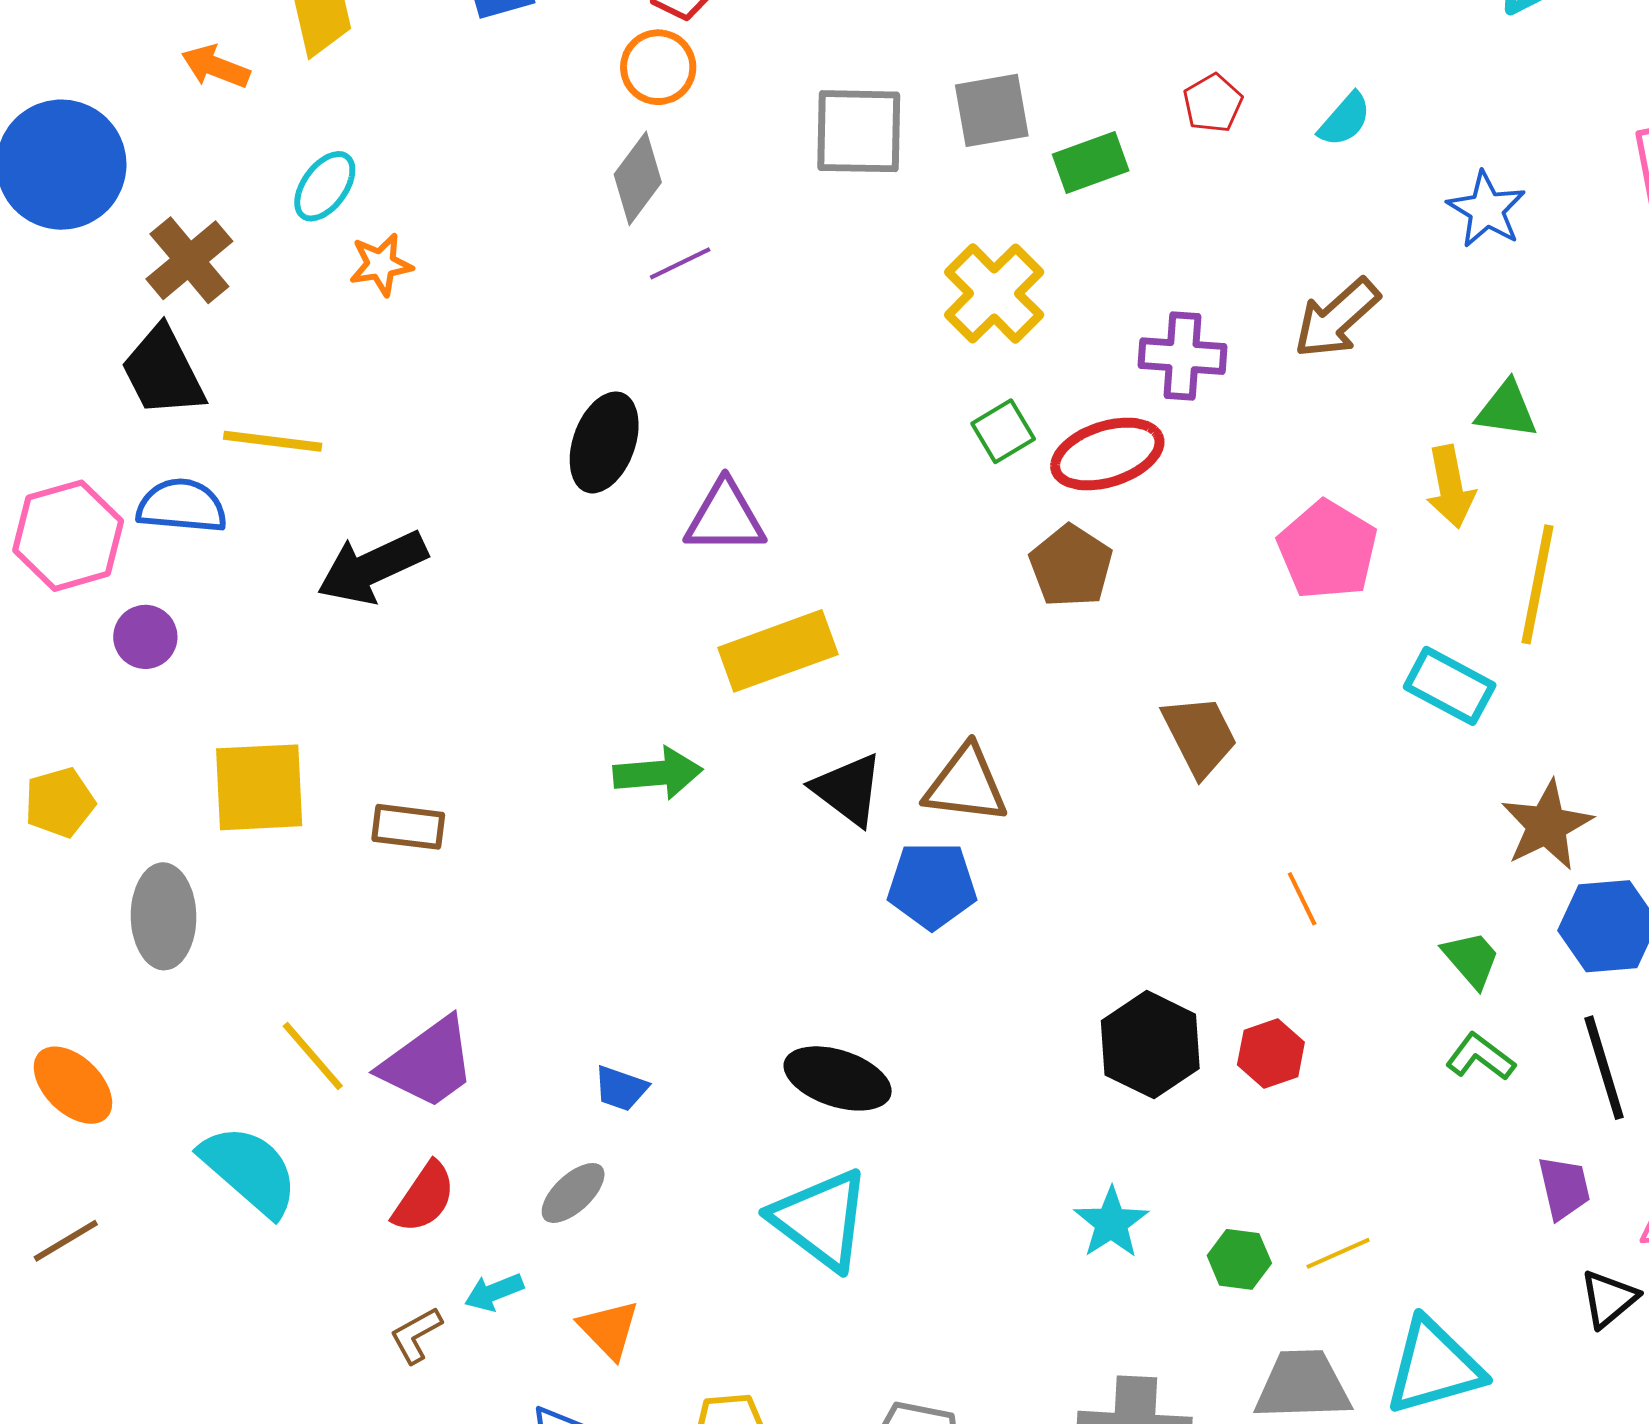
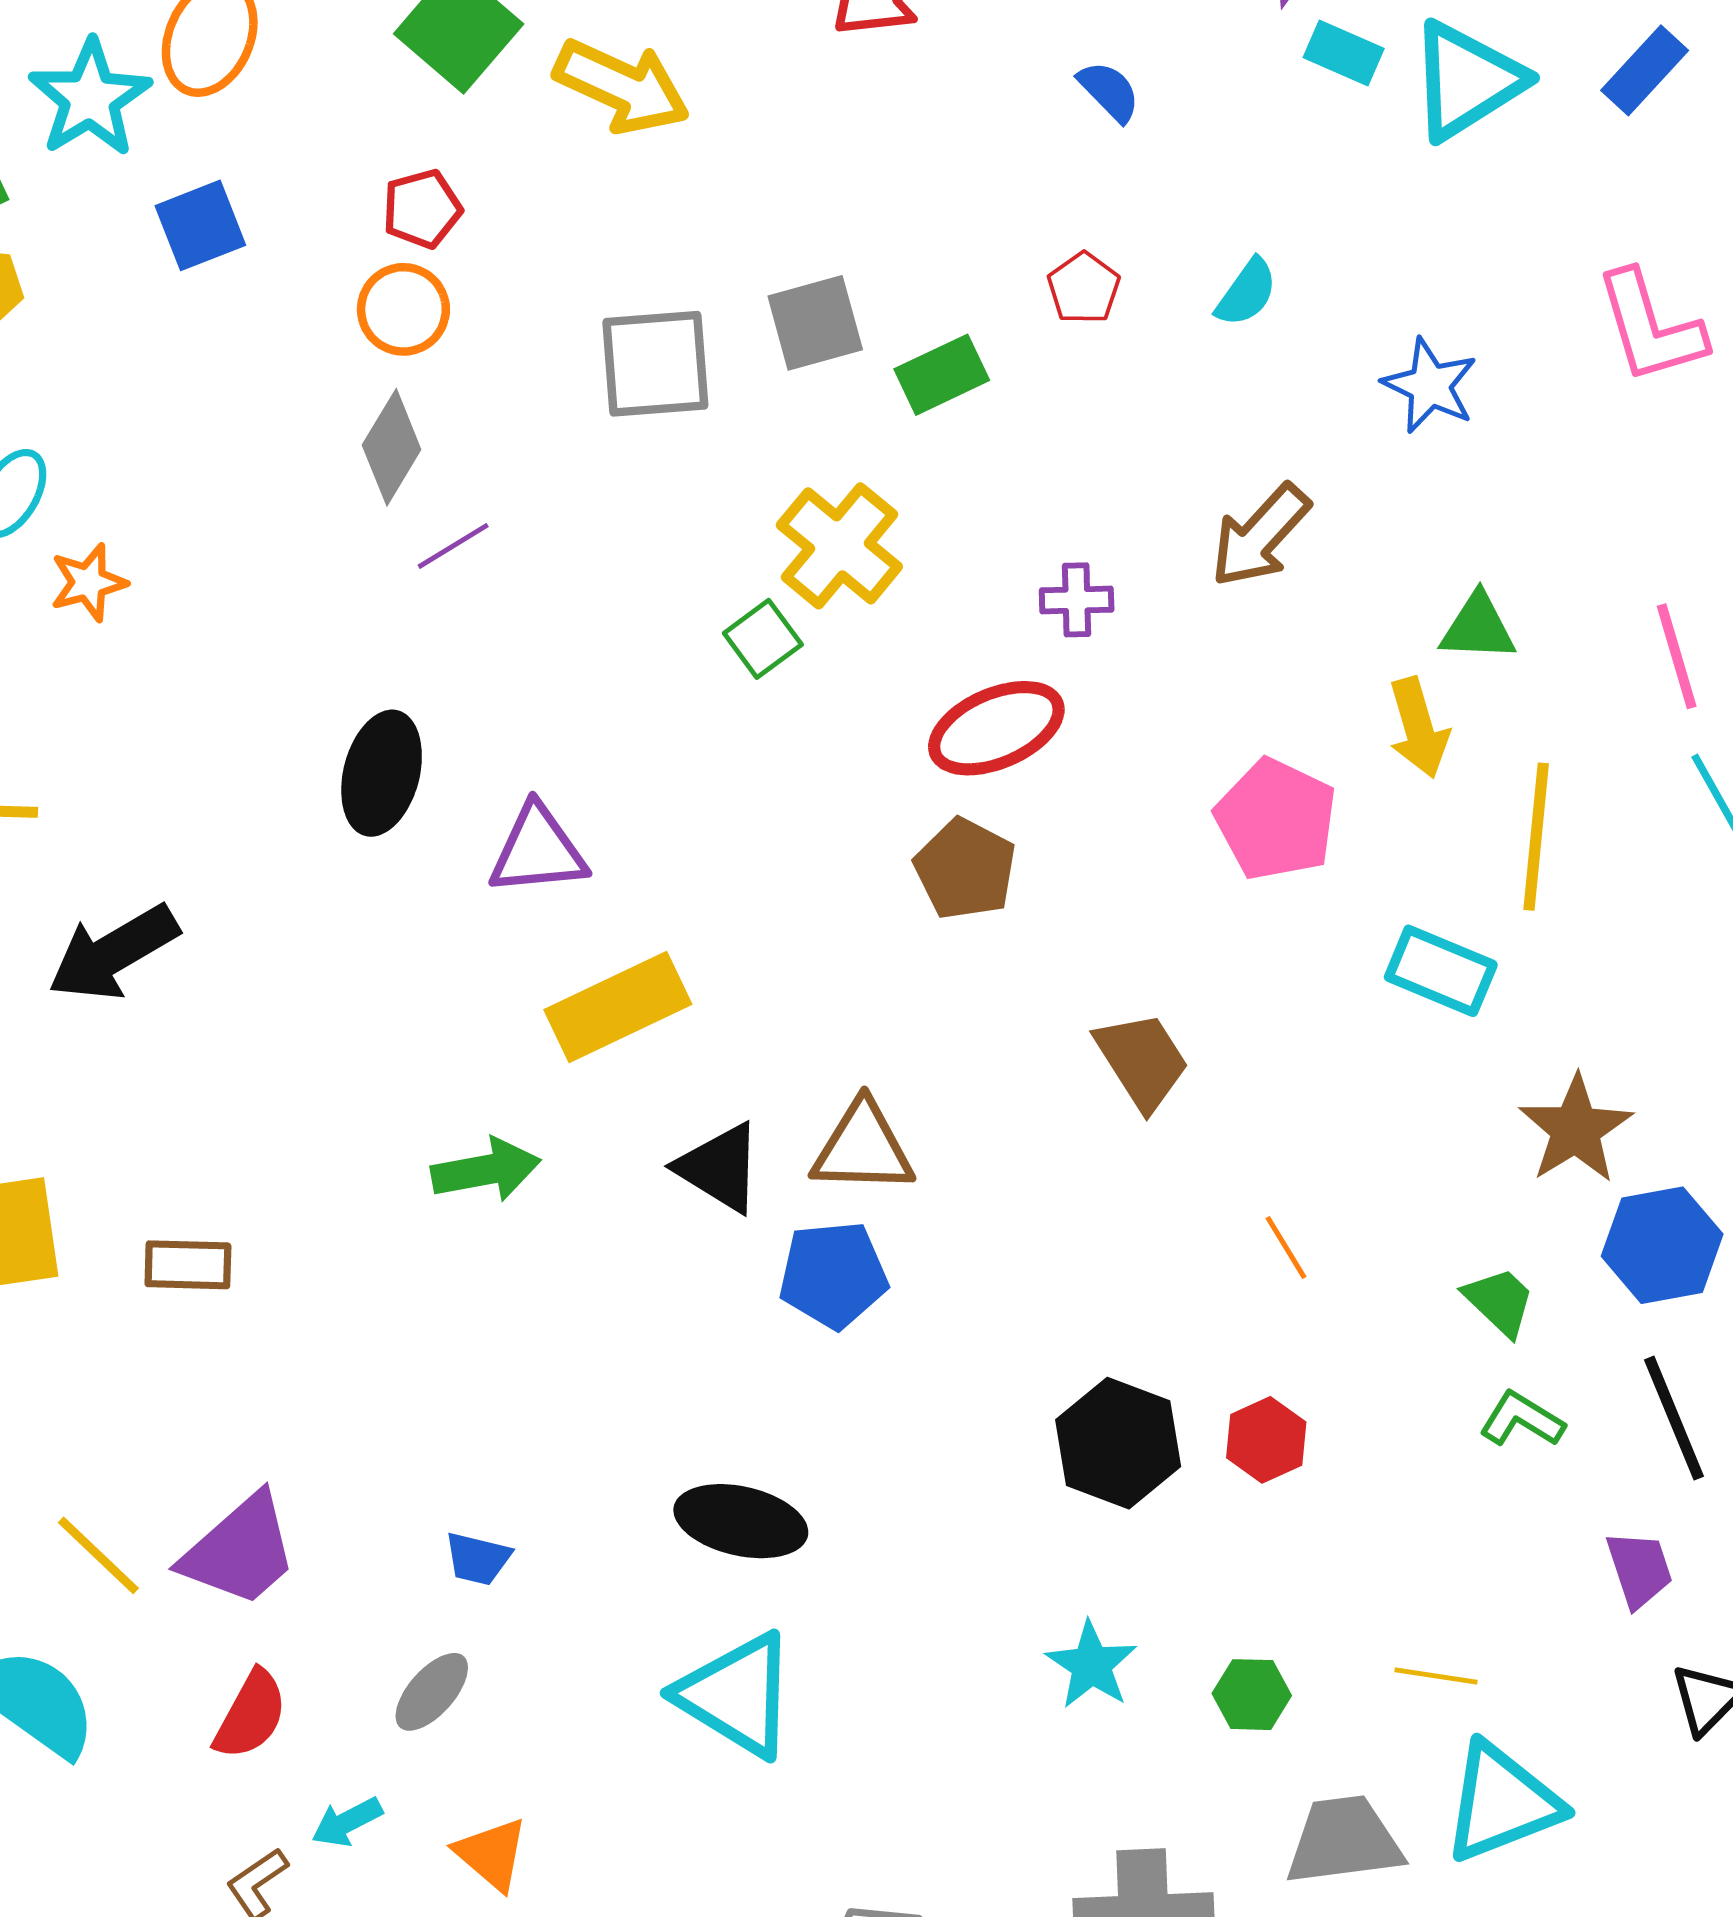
purple cross: (1182, 356) -> (1077, 600), size x0.7
green square: (1003, 431) -> (763, 639), moved
yellow line: (1338, 1253) -> (1436, 1676), moved, turned 38

